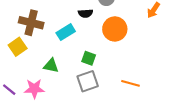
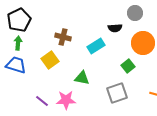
brown cross: (31, 23) -> (63, 37), size x0.7
green square: (89, 58) -> (128, 66), moved, turned 32

